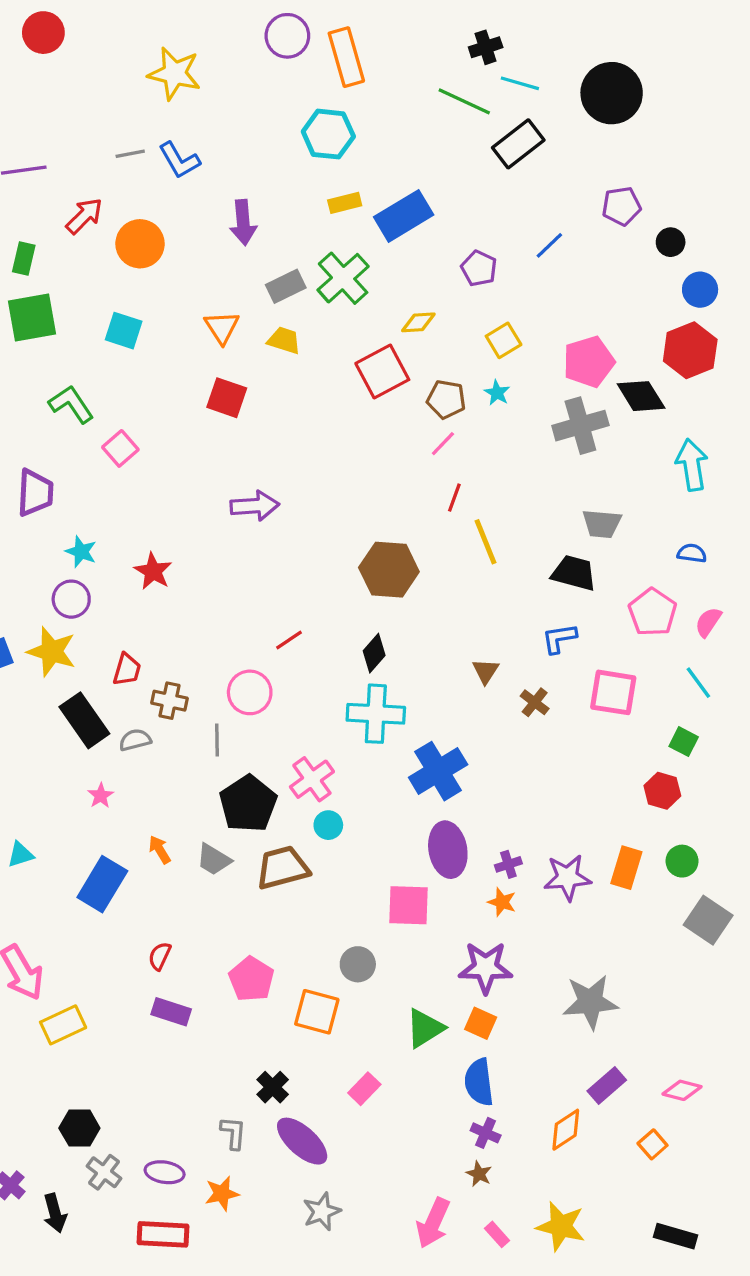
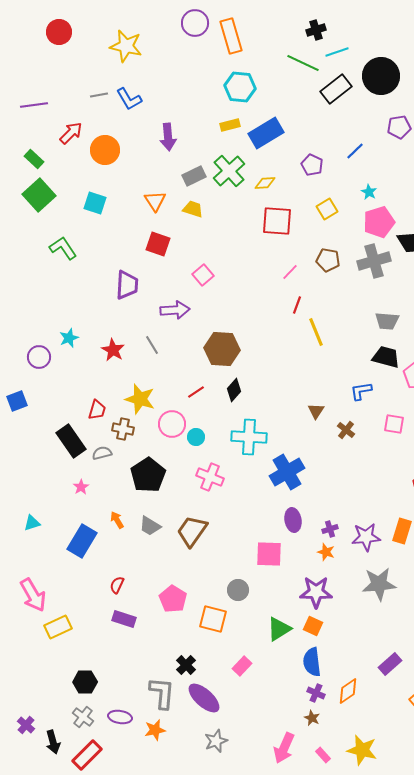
red circle: (43, 33) -> (59, 32), moved
cyan line: (520, 83) -> (337, 52), turned -35
black circle: (612, 93) -> (381, 76), moved
cyan hexagon: (328, 134) -> (240, 87), moved
green rectangle: (24, 259) -> (34, 159), turned -60
green square: (32, 317) -> (39, 195), turned -32
yellow diamond: (418, 322) -> (265, 183), moved
red square: (382, 371) -> (277, 221), moved, turned 32
cyan star: (497, 393) -> (369, 192), moved
brown pentagon: (446, 399) -> (328, 260), moved
pink square: (120, 448) -> (203, 275), moved
purple trapezoid: (35, 493) -> (127, 285), moved
cyan star: (81, 552) -> (69, 338), turned 30
brown hexagon: (389, 570) -> (222, 349), moved
black trapezoid: (574, 573) -> (386, 357), moved
purple circle: (71, 599) -> (39, 357), moved
yellow star: (52, 652) -> (140, 399), moved
black diamond: (374, 653) -> (234, 390), moved
pink square: (613, 692) -> (394, 424), size x0.7
gray line: (217, 740) -> (152, 345), moved, turned -30
pink cross: (312, 779) -> (210, 477), turned -32
black pentagon: (248, 804) -> (148, 475), moved
cyan circle: (328, 825) -> (196, 437), moved
purple ellipse: (448, 850) -> (293, 520), size x0.7
brown trapezoid: (282, 868) -> (192, 531), turned -40
gray star: (590, 1002) -> (379, 584), moved
black hexagon: (79, 1128) -> (85, 682), moved
orange diamond: (566, 1130) -> (348, 691), moved
gray L-shape: (233, 1133) -> (162, 693), size x1.6
red rectangle: (163, 1234) -> (87, 755), moved, turned -48

